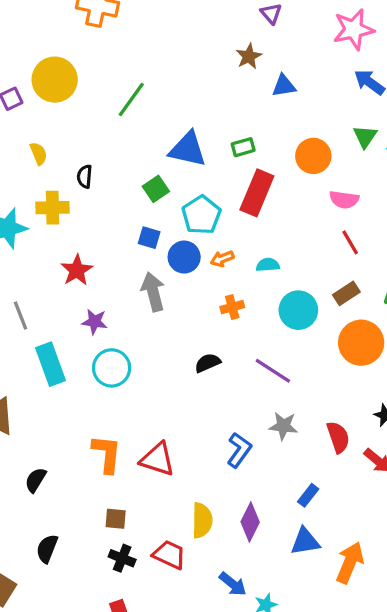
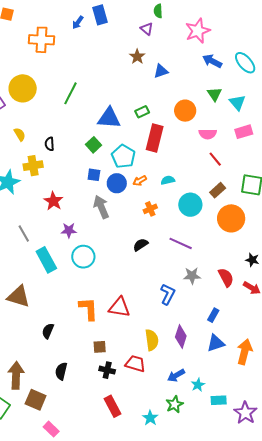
blue arrow: (233, 584) -> (176, 375), turned 120

